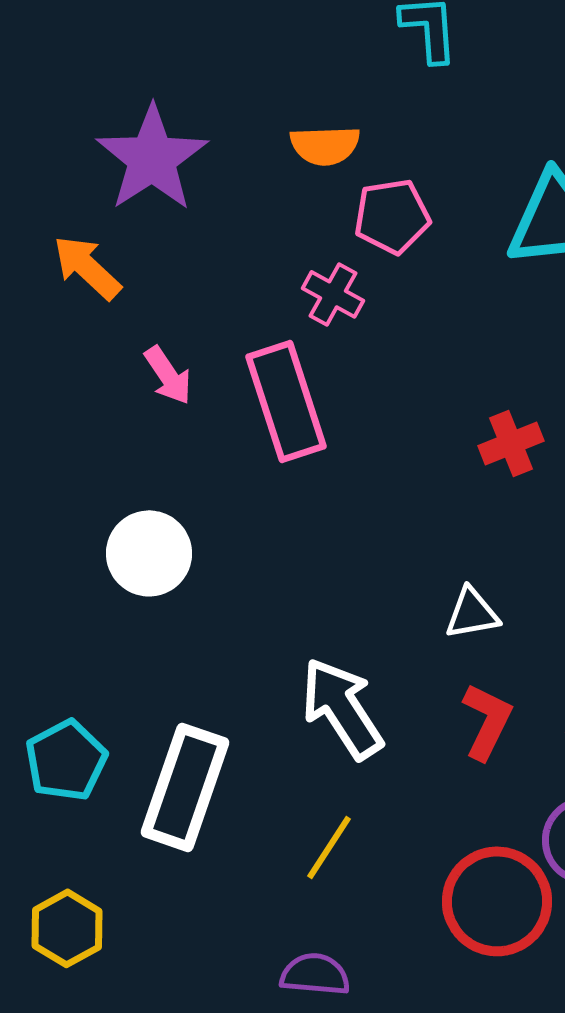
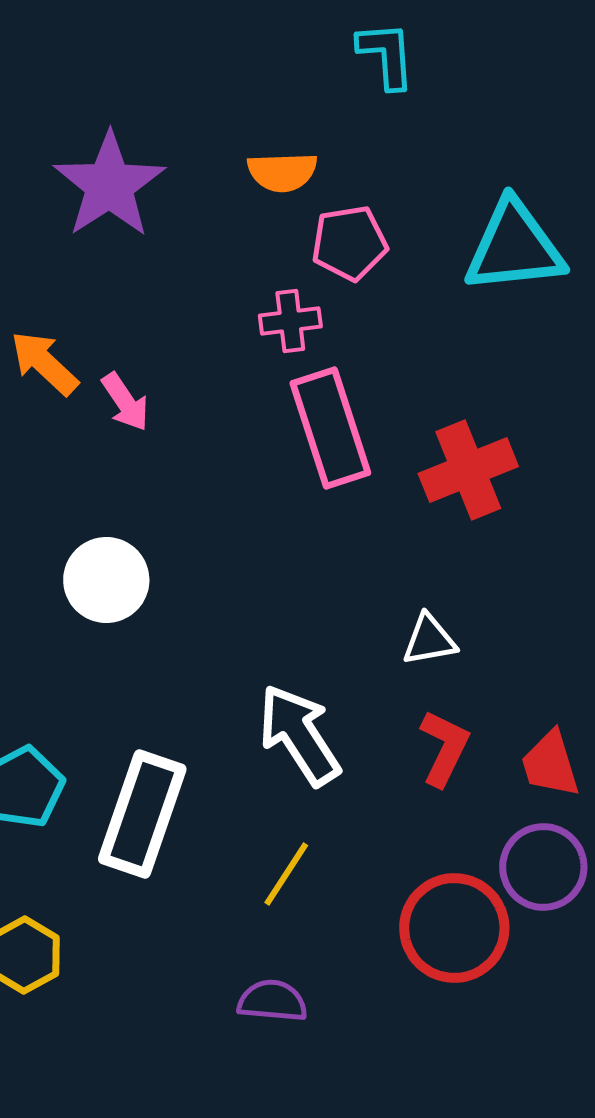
orange arrow: (87, 267) -> (44, 363), moved
pink cross: (333, 294) -> (290, 321), turned -36
pink rectangle: (286, 401) -> (330, 428), moved
red cross: (511, 443) -> (468, 470), size x1.5

